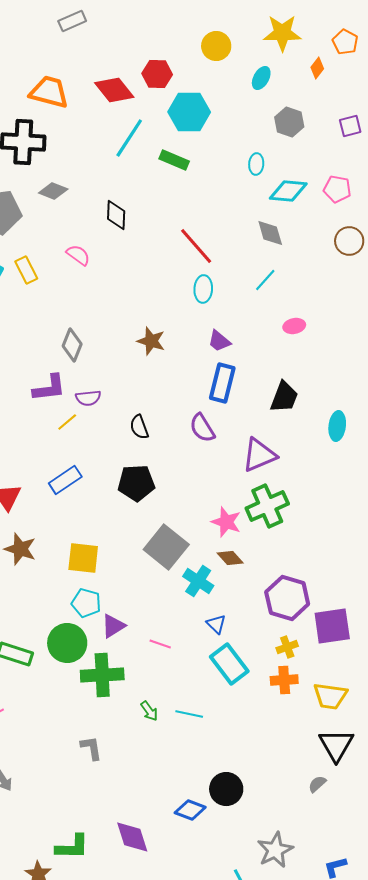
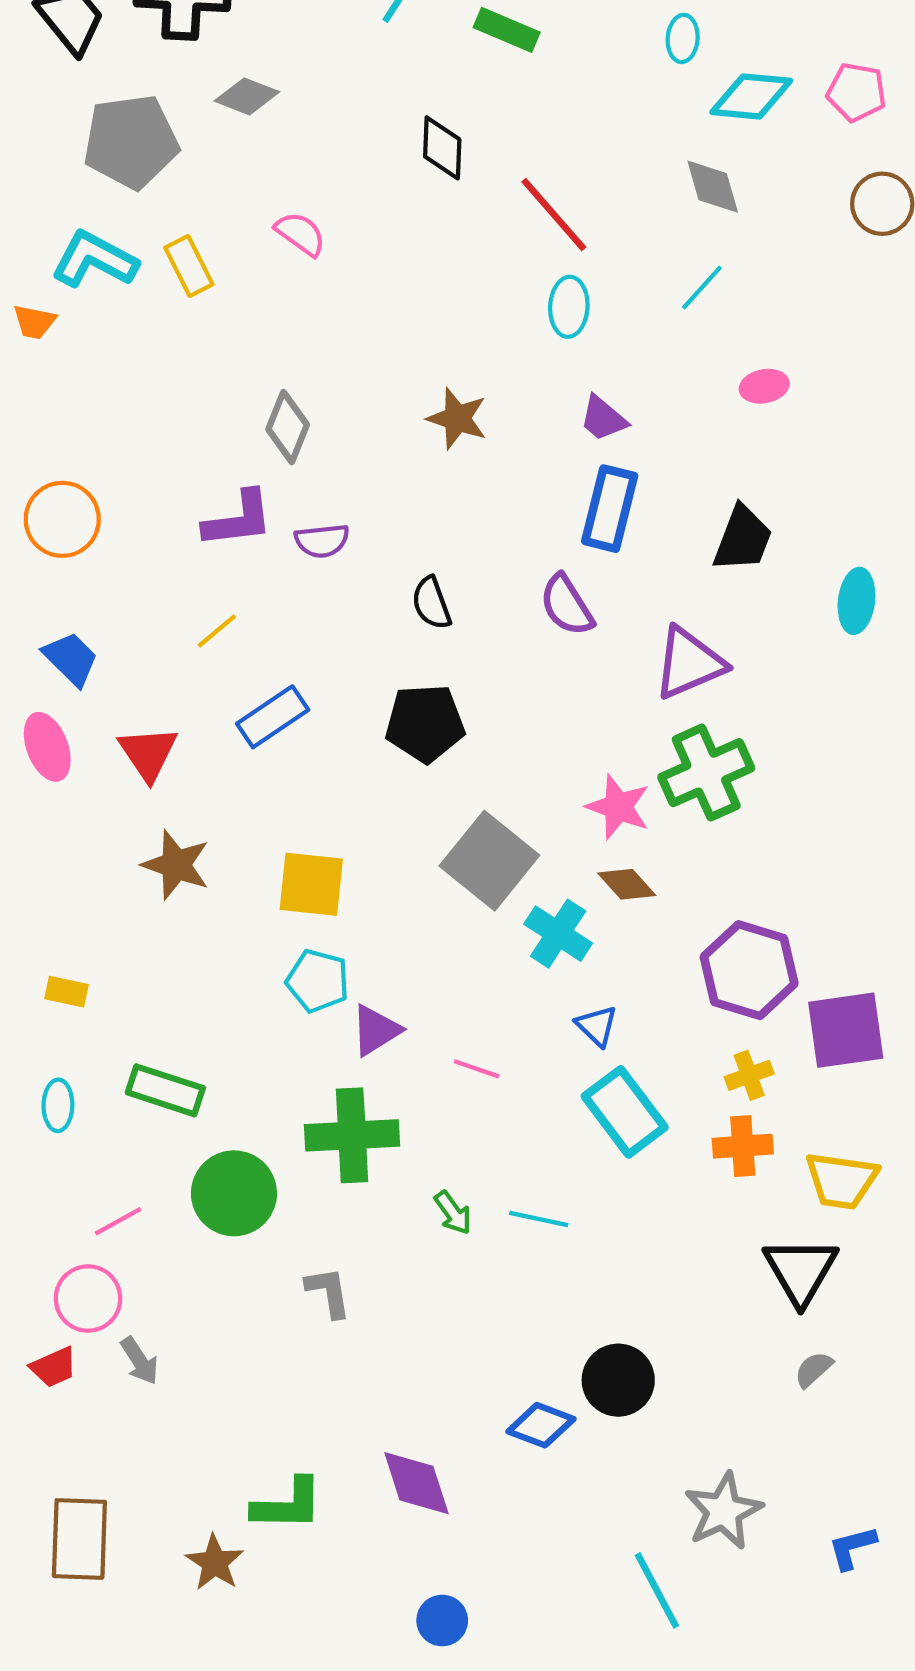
black diamond: (116, 215) -> (442, 148), moved
yellow line: (67, 422) -> (217, 631), moved
green circle: (67, 643) -> (234, 1193), moved
black triangle: (336, 745) -> (801, 1271), moved

